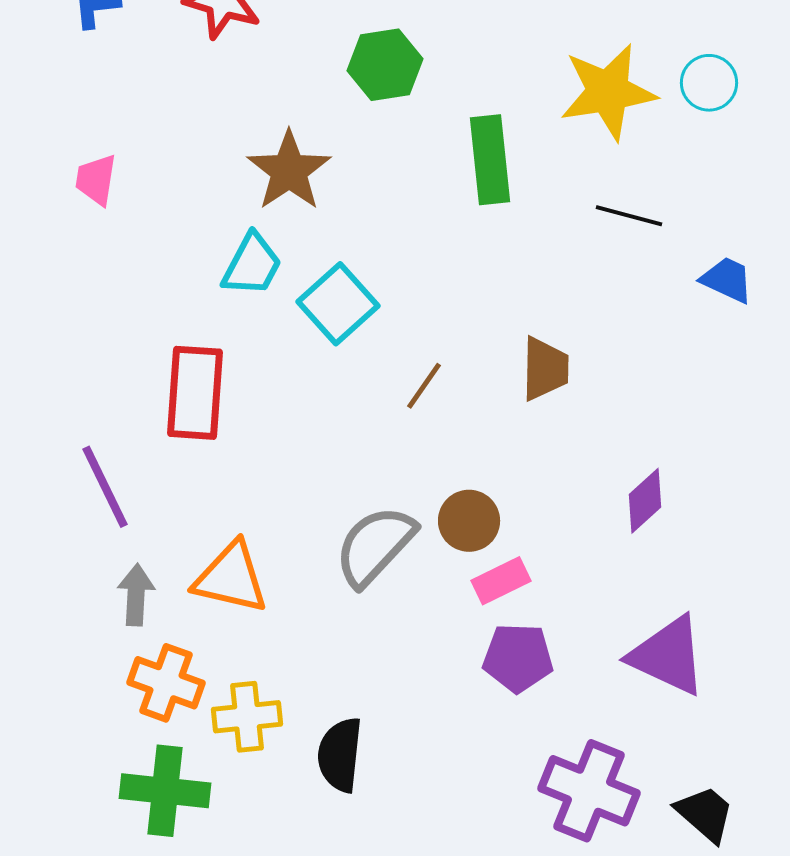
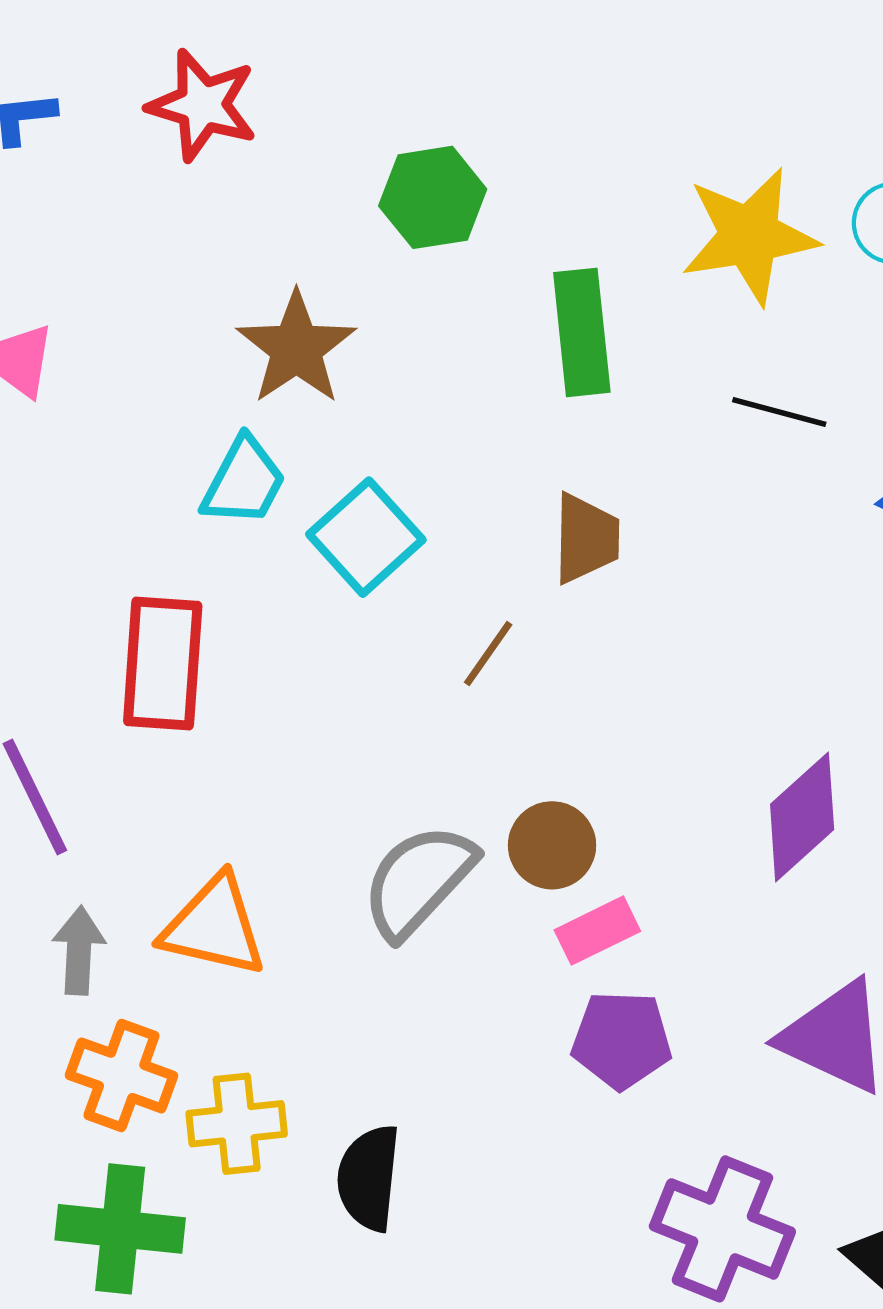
brown trapezoid: (545, 369) -> (586, 538), moved
purple diamond: (645, 501) -> (802, 817), size x1.4

